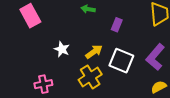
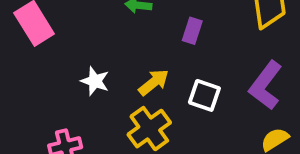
white square: (121, 61) -> (204, 95), size x0.7

